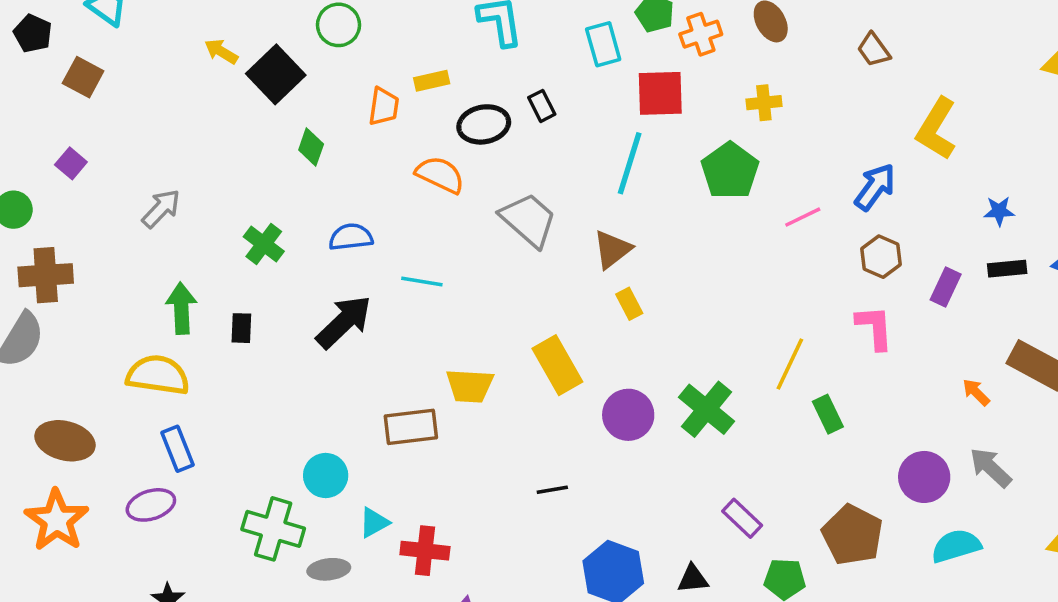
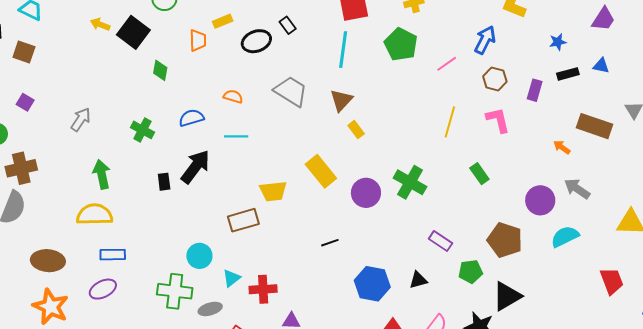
orange semicircle: (440, 175) -> (233, 97), moved, size x0.7
black rectangle: (241, 328) -> (164, 182), moved
yellow line: (790, 364) -> (450, 122), moved
blue rectangle: (177, 449) -> (113, 255), turned -60

